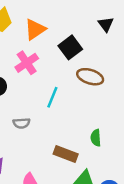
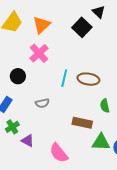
black square: (70, 47) -> (82, 27), moved
brown ellipse: (90, 77) -> (88, 79), moved

